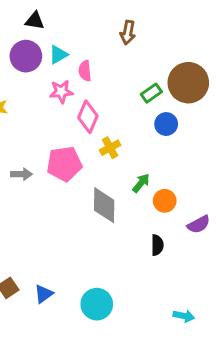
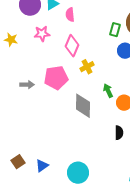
pink star: (61, 92) -> (42, 34), moved
green rectangle: (151, 93) -> (115, 30), turned -40
green arrow: (141, 183) -> (108, 91), turned -64

